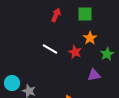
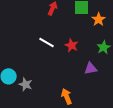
orange star: (90, 38) -> (99, 19), moved

